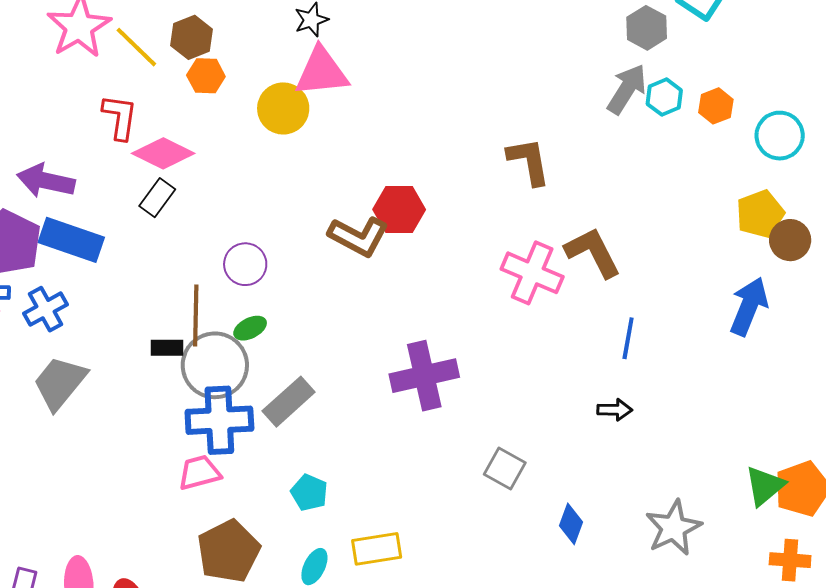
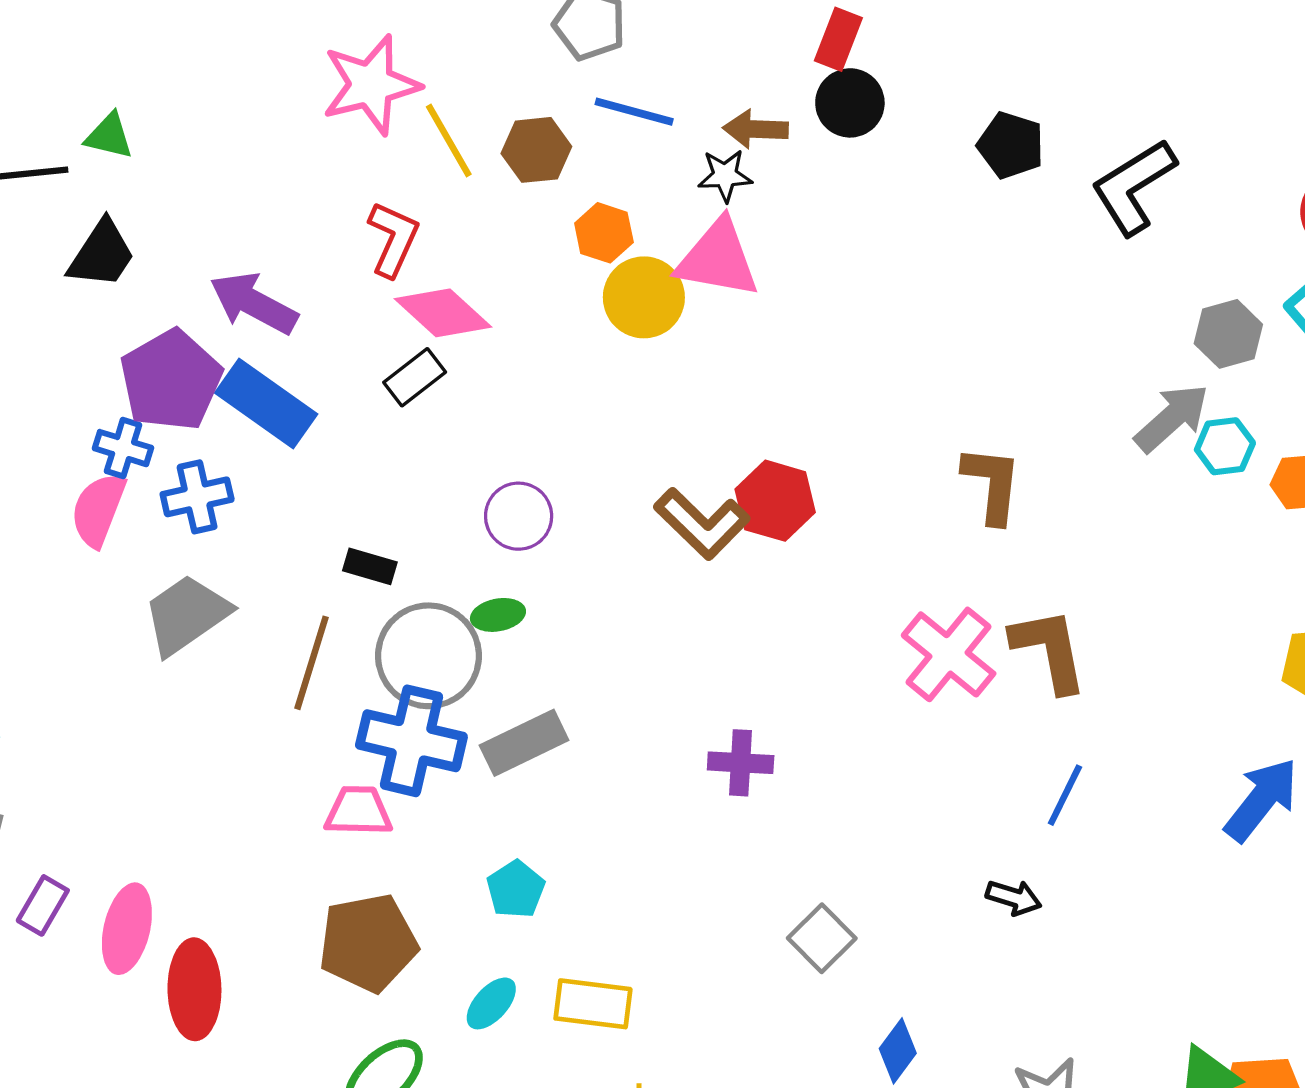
orange hexagon: (206, 76) -> (604, 233), moved
brown line: (196, 315) -> (311, 663), moved
black rectangle: (167, 348) -> (370, 566), moved
purple cross: (424, 376) -> (741, 763), size x0.6

